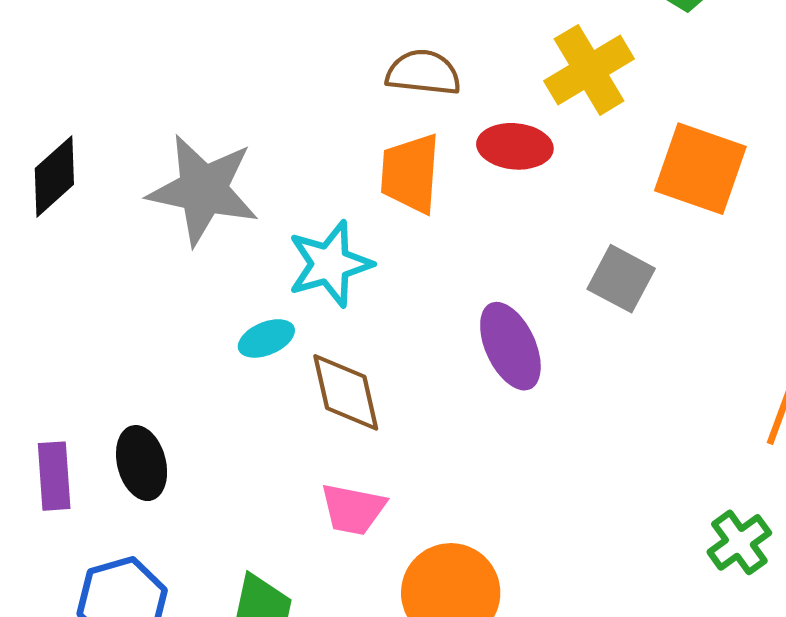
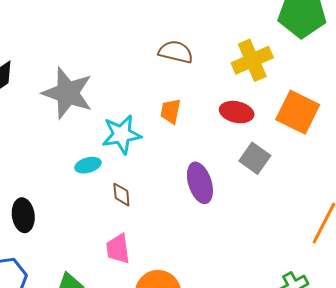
red ellipse: (515, 146) -> (237, 112), moved
orange trapezoid: (410, 173) -> (171, 111), moved, size x0.7
brown diamond: (346, 392) -> (121, 195), size x0.6
pink trapezoid: (353, 509) -> (118, 249), turned 64

